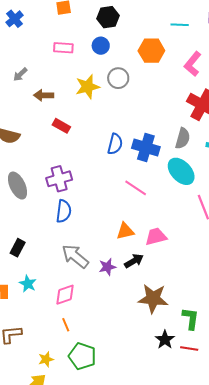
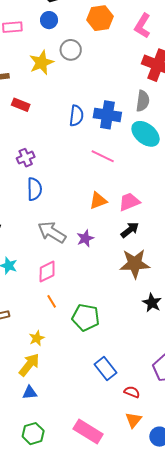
purple cross: (59, 179) -> (26, 158), size x0.7
black arrow: (134, 261) -> (130, 230), moved
green pentagon: (82, 356) -> (86, 317), moved

